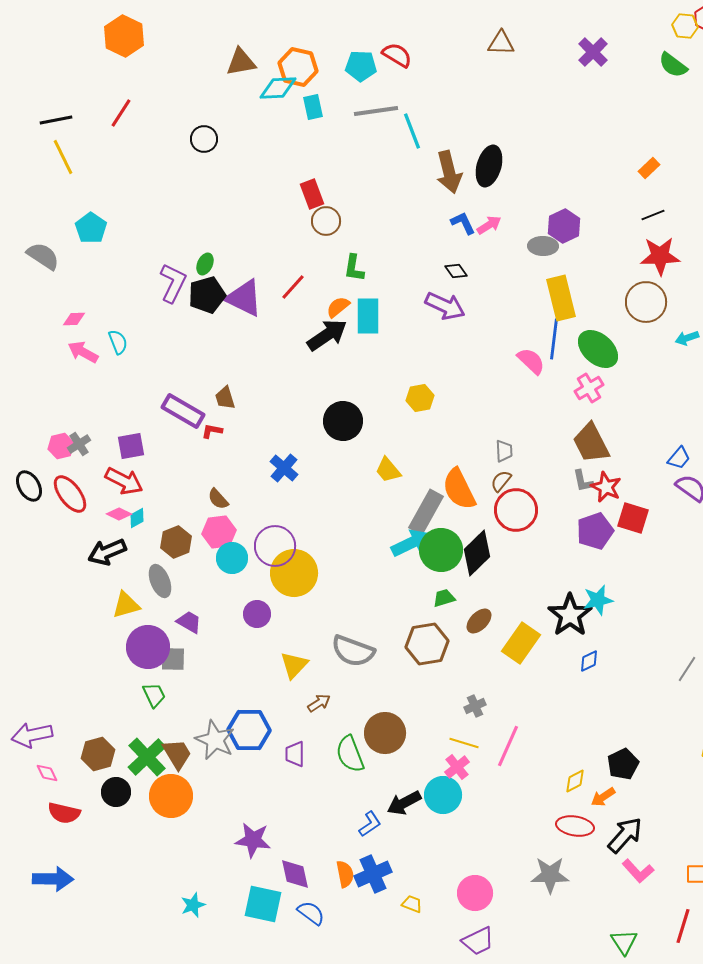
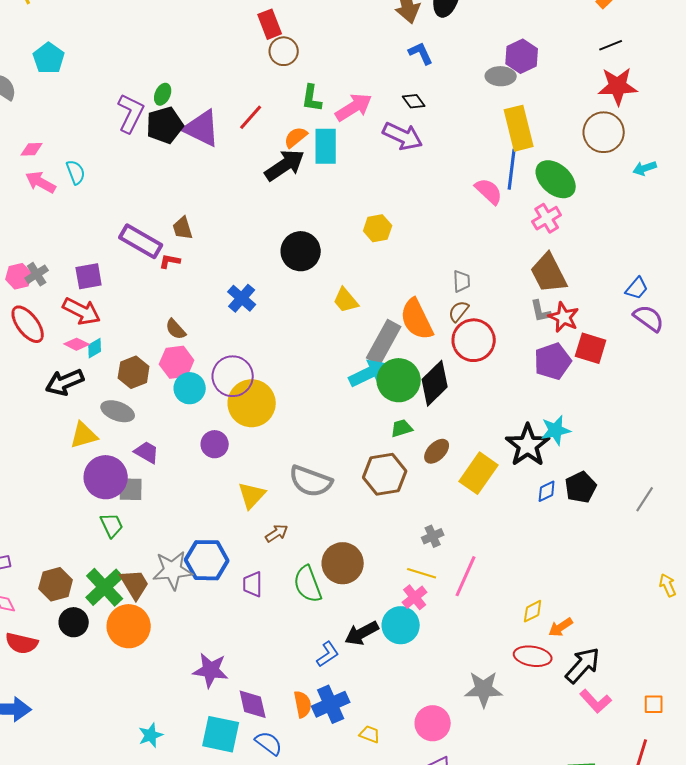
pink arrow: (489, 225) -> (354, 107), moved, size x1.5
gray ellipse: (160, 581) -> (118, 411), turned -48
gray star: (215, 740) -> (173, 570), turned -30
black pentagon: (623, 764) -> (581, 487), moved
gray star: (550, 875) -> (484, 689), moved

